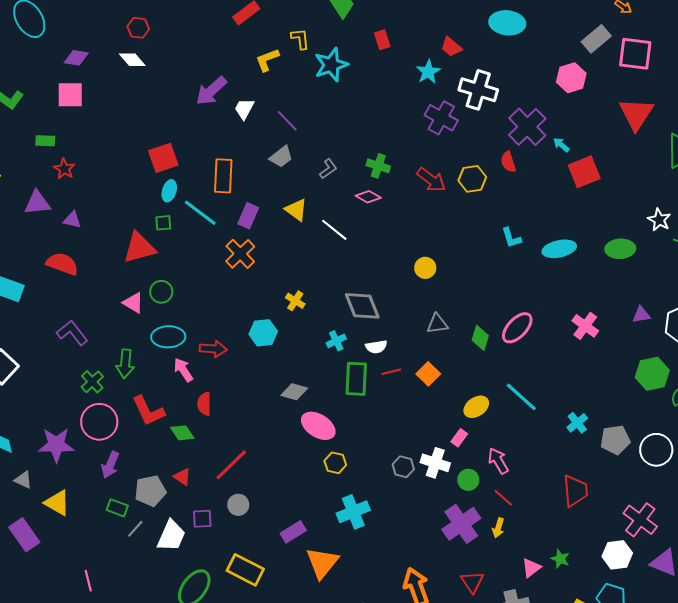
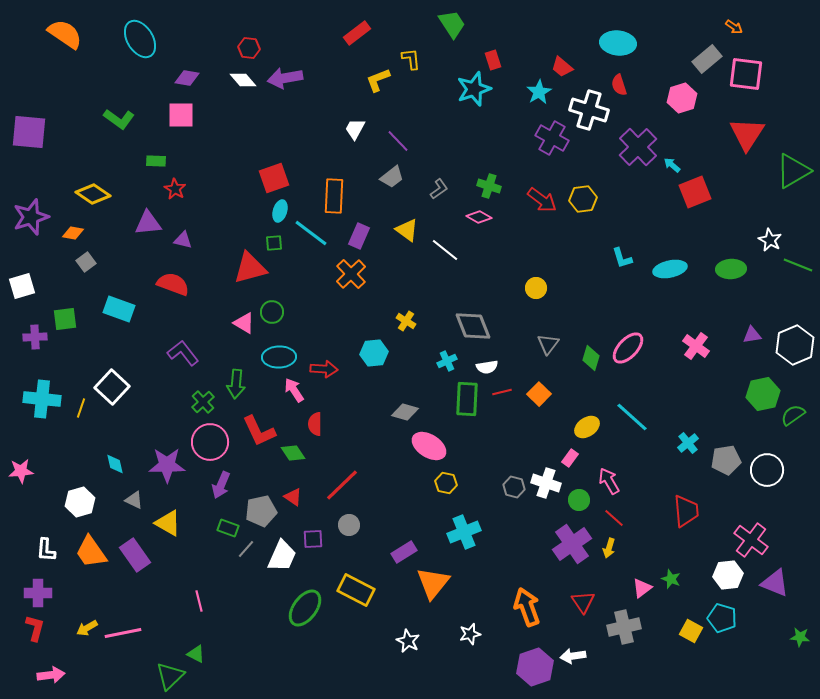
cyan star: (331, 65) -> (474, 89), moved
purple arrow: (211, 91) -> (285, 78), moved, turned 32
red semicircle: (508, 162) -> (619, 85), moved
gray triangle: (437, 324) -> (548, 344), turned -45

